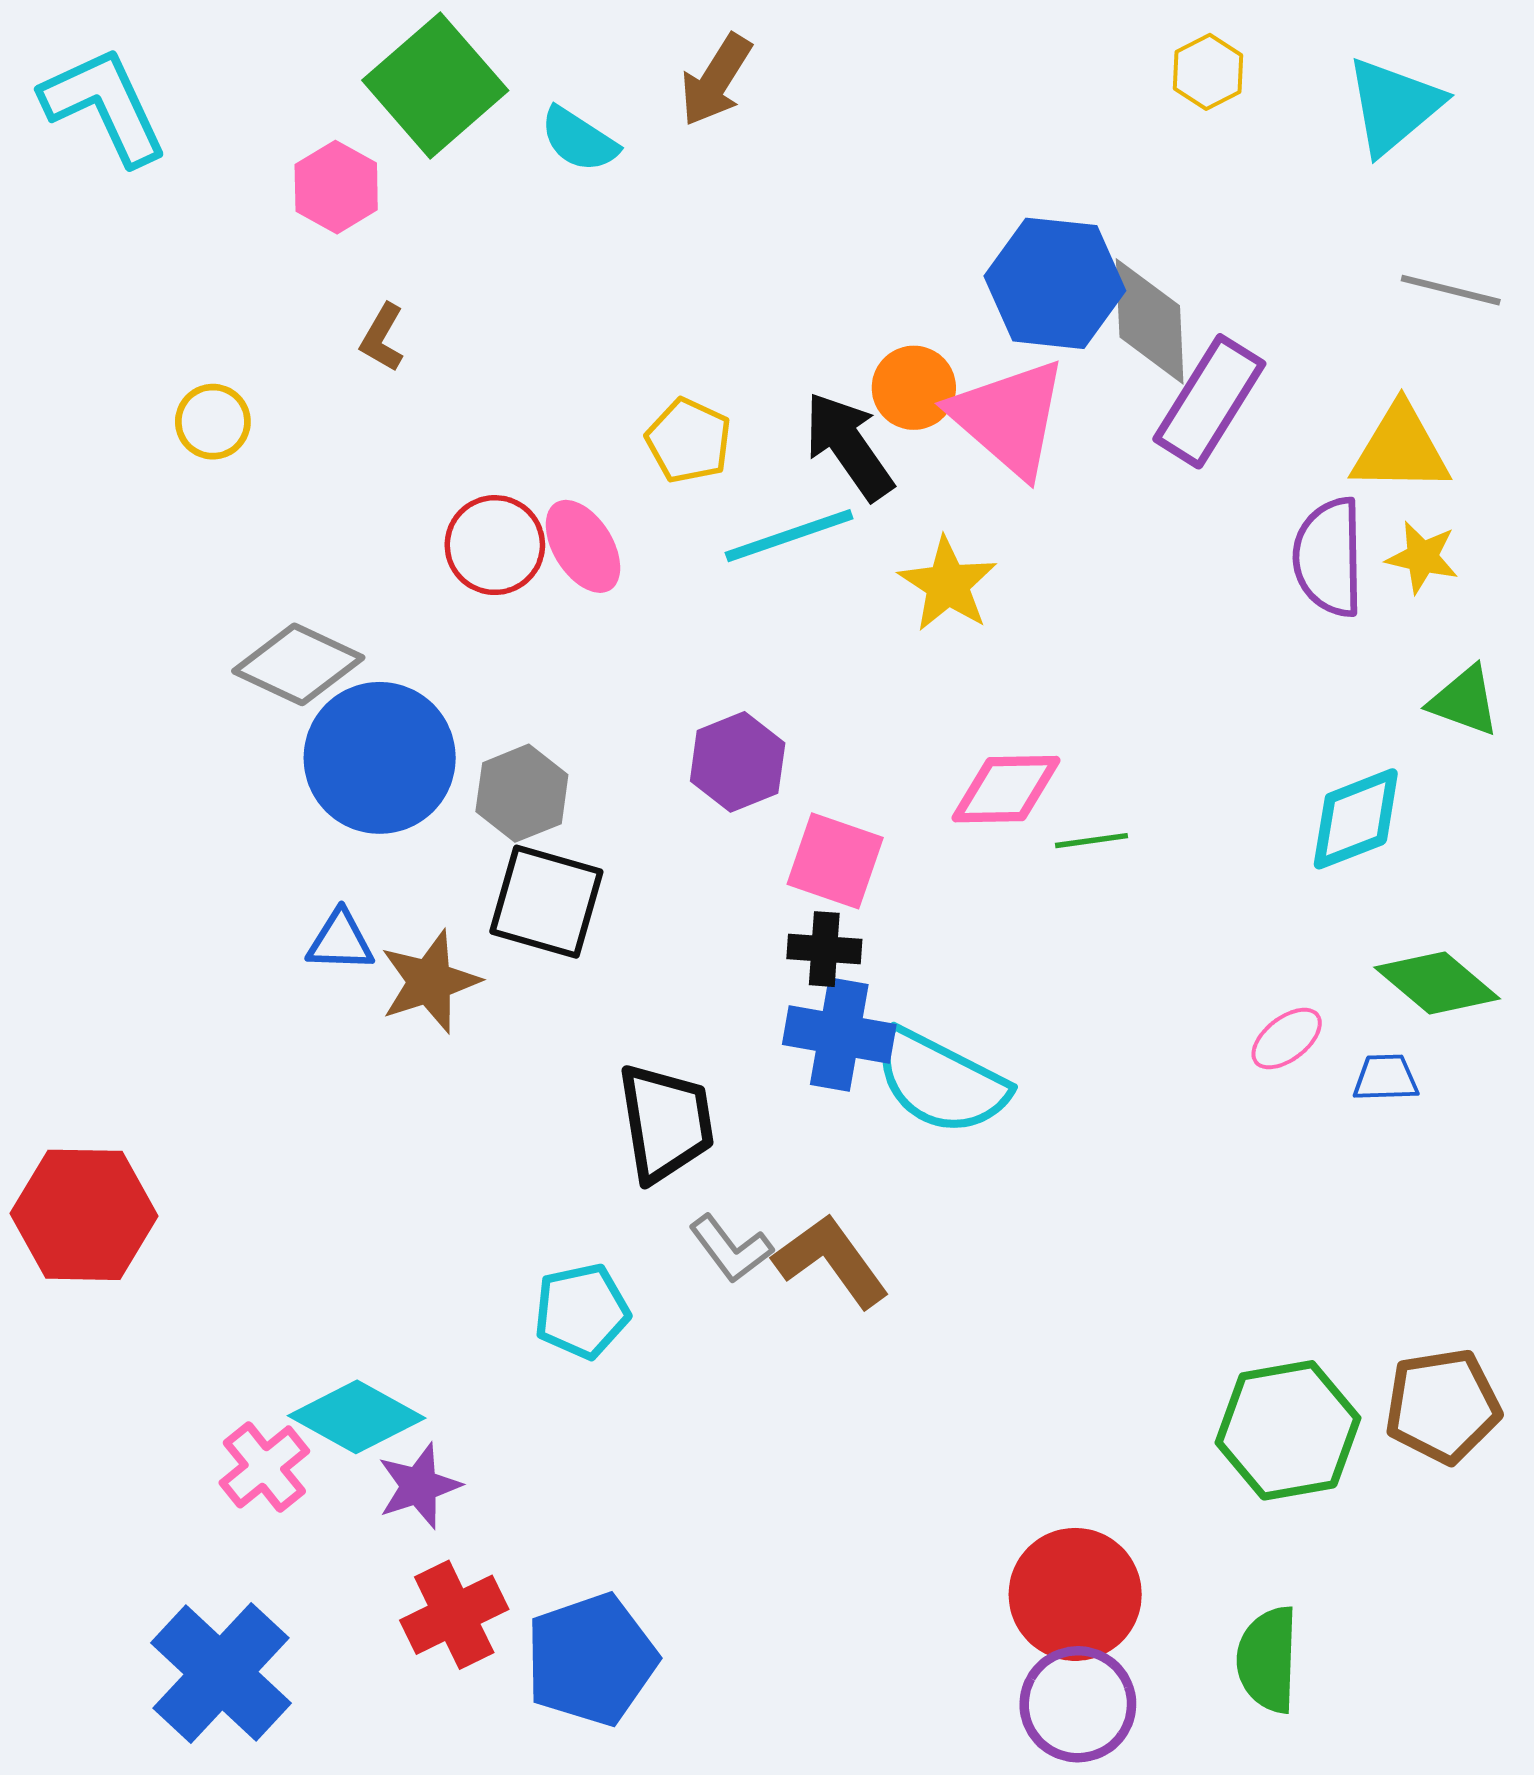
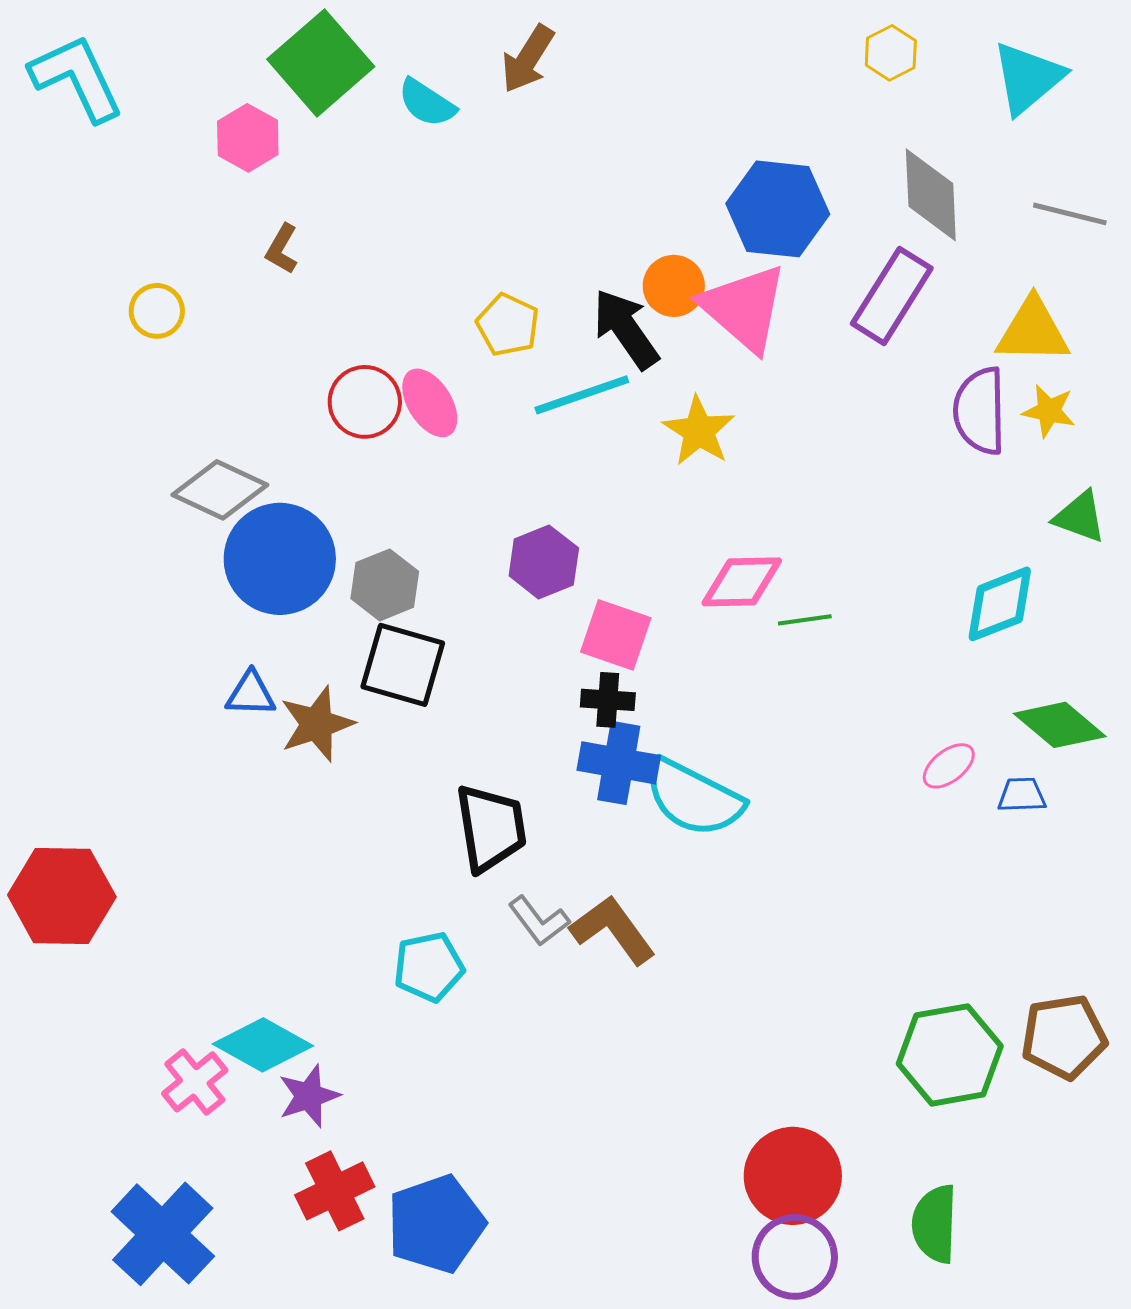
gray diamond: (1150, 321) -> (931, 195), moved

